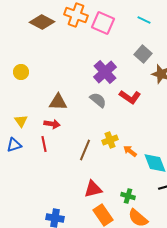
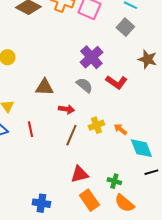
gray square: (143, 54) -> (125, 27), moved
red arrow: (52, 124) -> (66, 109), moved
orange arrow: (130, 151) -> (120, 129), moved

